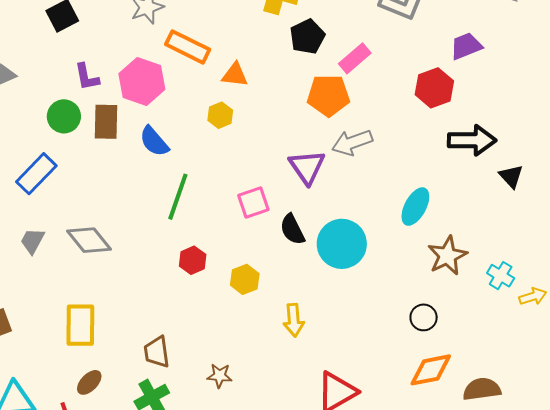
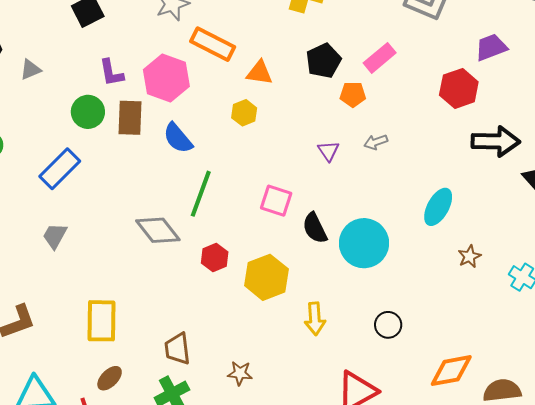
black pentagon: (307, 37) -> (323, 61), moved
orange pentagon: (328, 95) -> (353, 94), size x0.6
gray arrow: (352, 143) -> (376, 142), size x0.6
purple triangle: (307, 167) -> (328, 151), moved, size x0.6
pink square: (253, 202) -> (276, 201), turned 36
gray diamond: (89, 240) -> (158, 230), moved
brown star: (447, 256) -> (469, 256), size x0.6
yellow hexagon: (245, 279) -> (266, 277), size x1.5
black circle: (424, 317) -> (388, 325), moved

